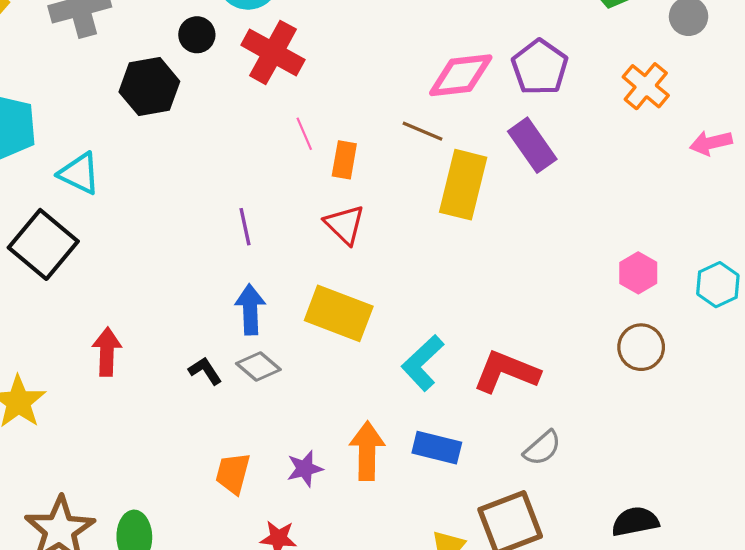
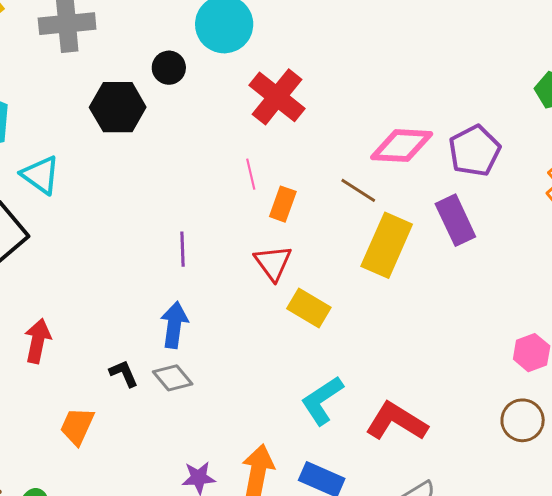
red cross: (273, 52) -> (277, 97), moved
yellow rectangle: (339, 313) -> (309, 308), moved, size x0.7
orange trapezoid: (233, 473) -> (77, 426), moved

